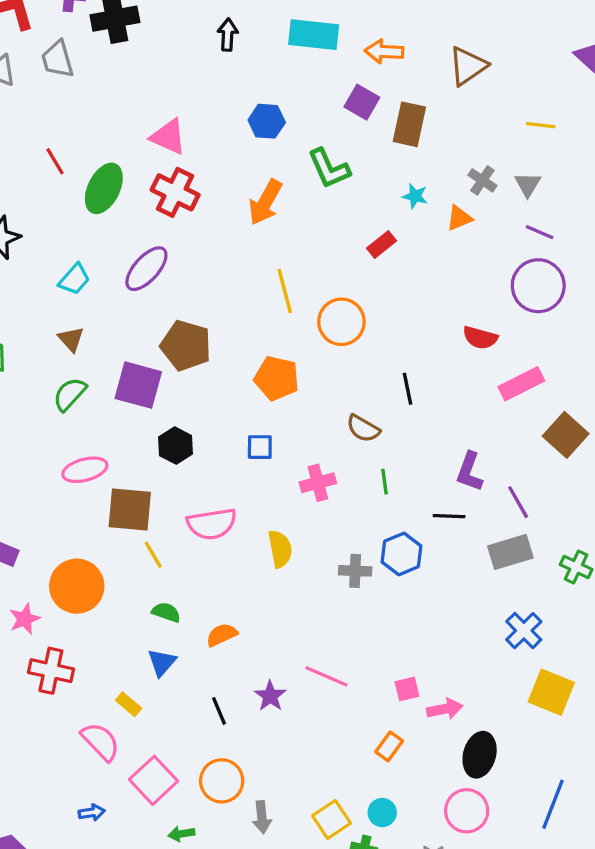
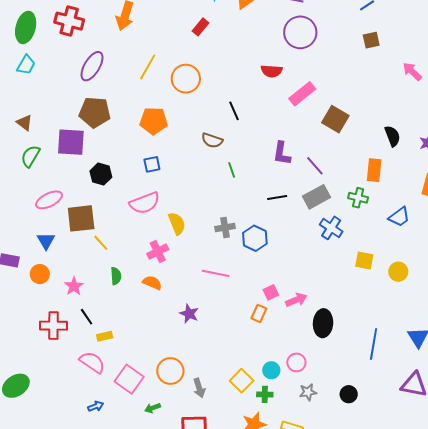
purple ellipse: (146, 269) -> (92, 66), moved
cyan trapezoid: (74, 279) -> (26, 65), moved
yellow line: (285, 291) -> (148, 67), turned 56
pink cross: (318, 483) -> (158, 252), moved
black line: (449, 516) -> (277, 198), moved
pink semicircle: (212, 524) -> (145, 203), moved
blue hexagon: (402, 554) -> (255, 238), moved
orange circle: (77, 586) -> (40, 274), moved, size x0.6
green semicircle: (166, 612) -> (116, 276), turned 78
pink star: (25, 619) -> (74, 286), moved
blue cross: (524, 631) -> (331, 228), moved
orange semicircle: (222, 635) -> (152, 283), turned 60
blue triangle: (162, 662) -> (46, 241), moved
pink line: (327, 676) -> (216, 273), moved
yellow square: (551, 692) -> (364, 260), moved, size x0.7
yellow rectangle: (129, 704) -> (105, 336), turned -42
black line: (219, 711) -> (87, 317), moved
orange rectangle: (389, 746) -> (259, 313), moved
pink circle: (467, 811) -> (296, 362), moved, size x0.7

